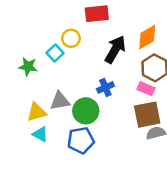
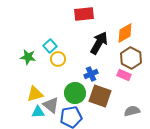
yellow circle: (71, 38) -> (58, 59), moved
gray triangle: (60, 101) -> (51, 105), moved, turned 48
brown square: (147, 115) -> (100, 96), moved, turned 30
cyan triangle: (40, 134) -> (38, 112), turned -32

